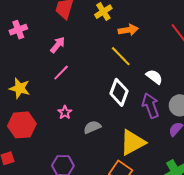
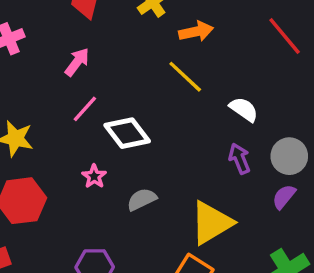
white diamond: (119, 92) -> (127, 133), moved, turned -56
purple arrow: (151, 106) -> (239, 159), size x0.7

